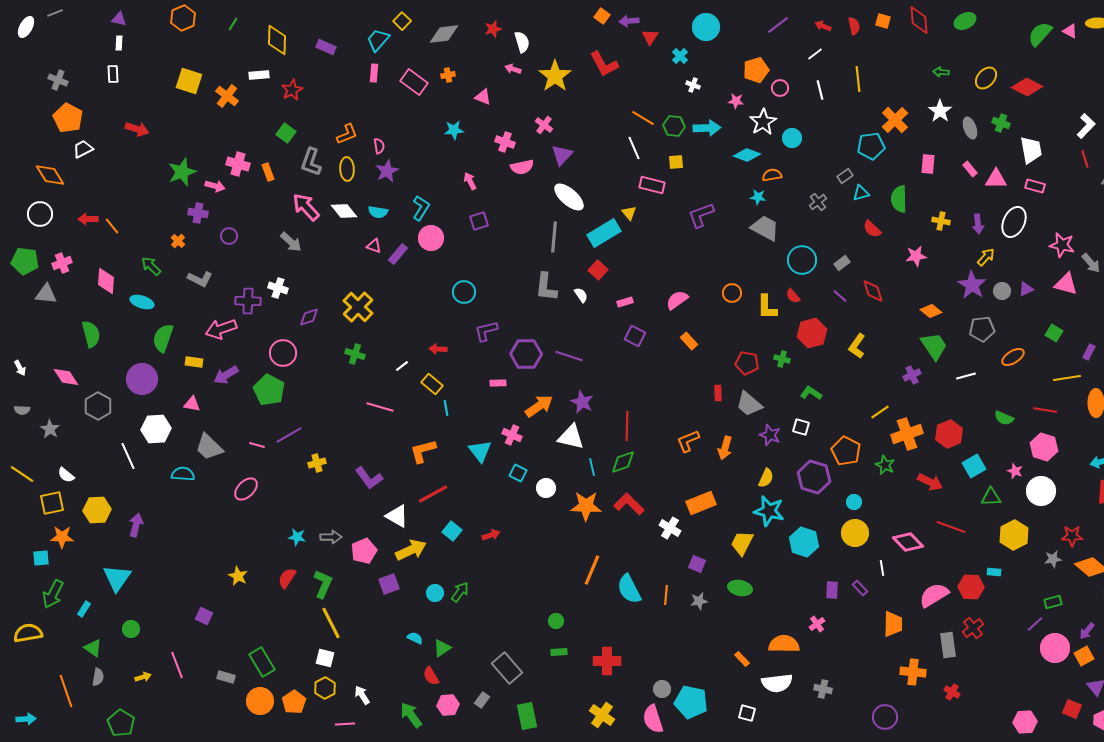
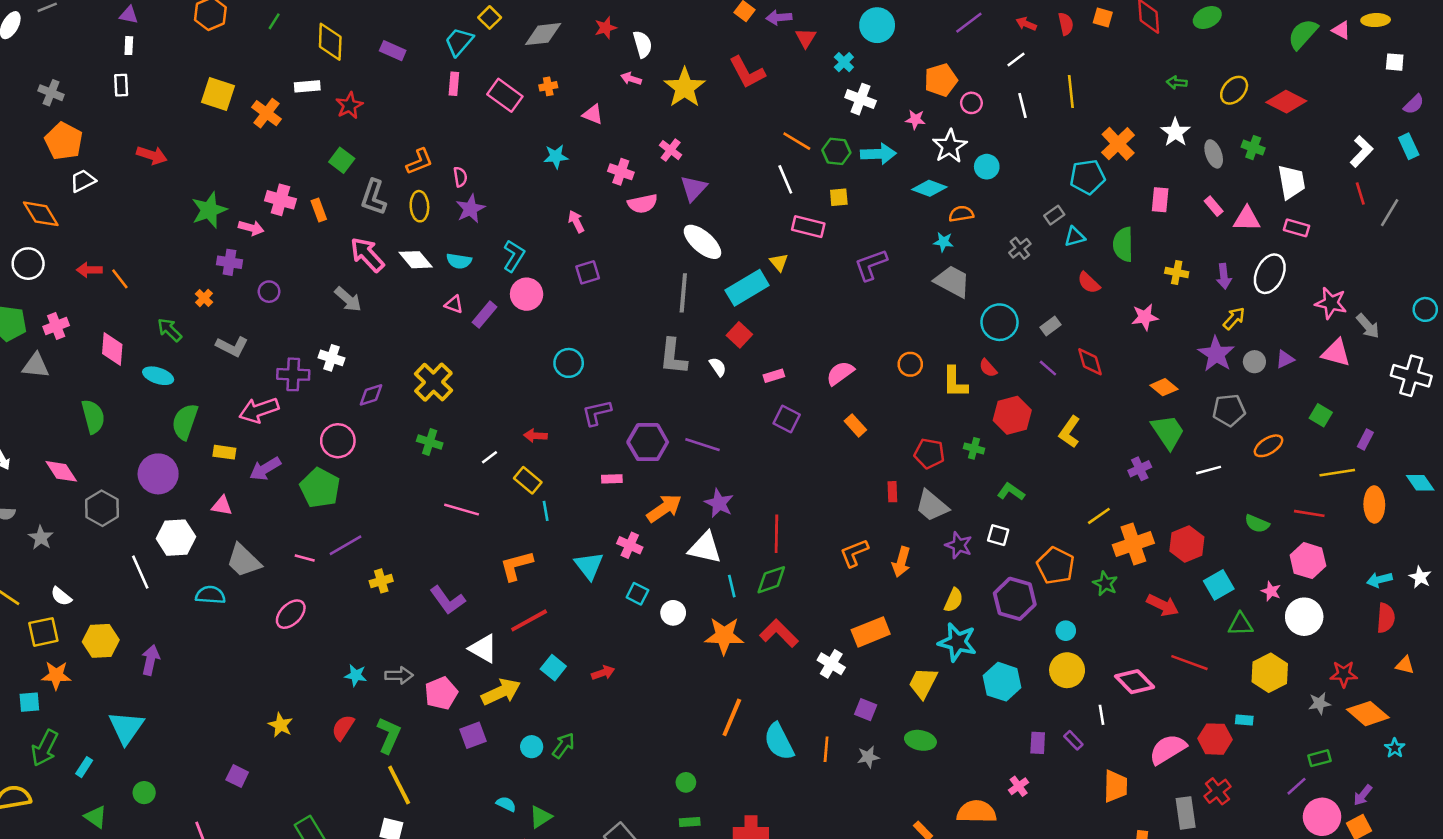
white cross: (693, 85) -> (861, 99), size x1.6

